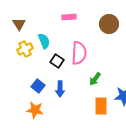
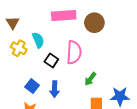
pink rectangle: (69, 17) -> (64, 16), size x1.6
brown circle: (109, 24) -> (94, 23), moved
yellow cross: (25, 49) -> (19, 48), turned -35

